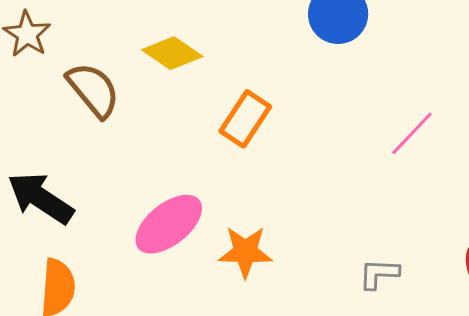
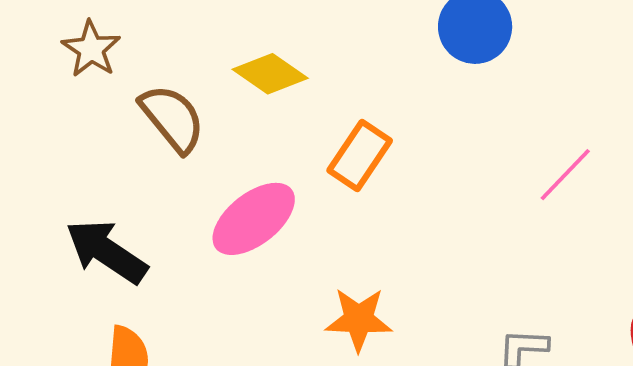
pink ellipse: (169, 224) -> (254, 219), moved

